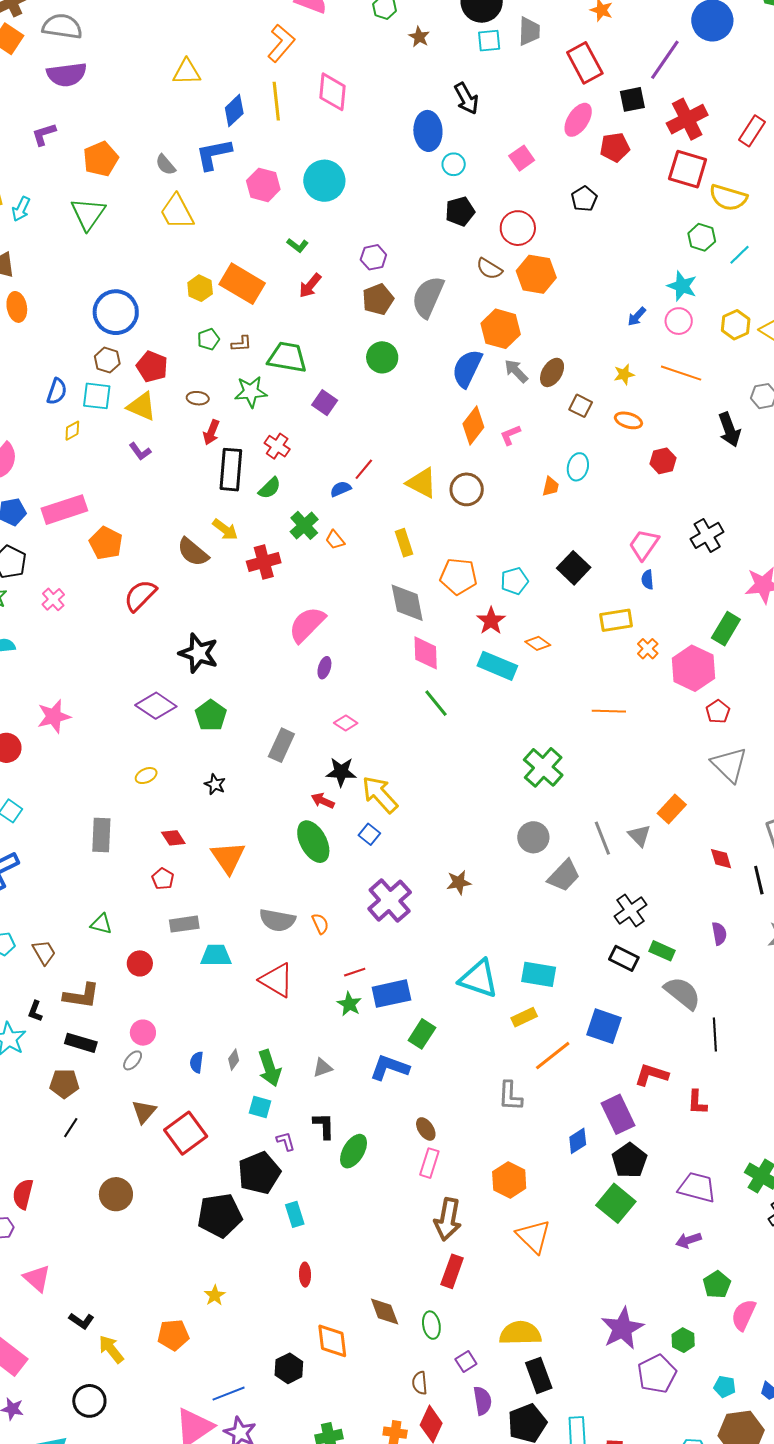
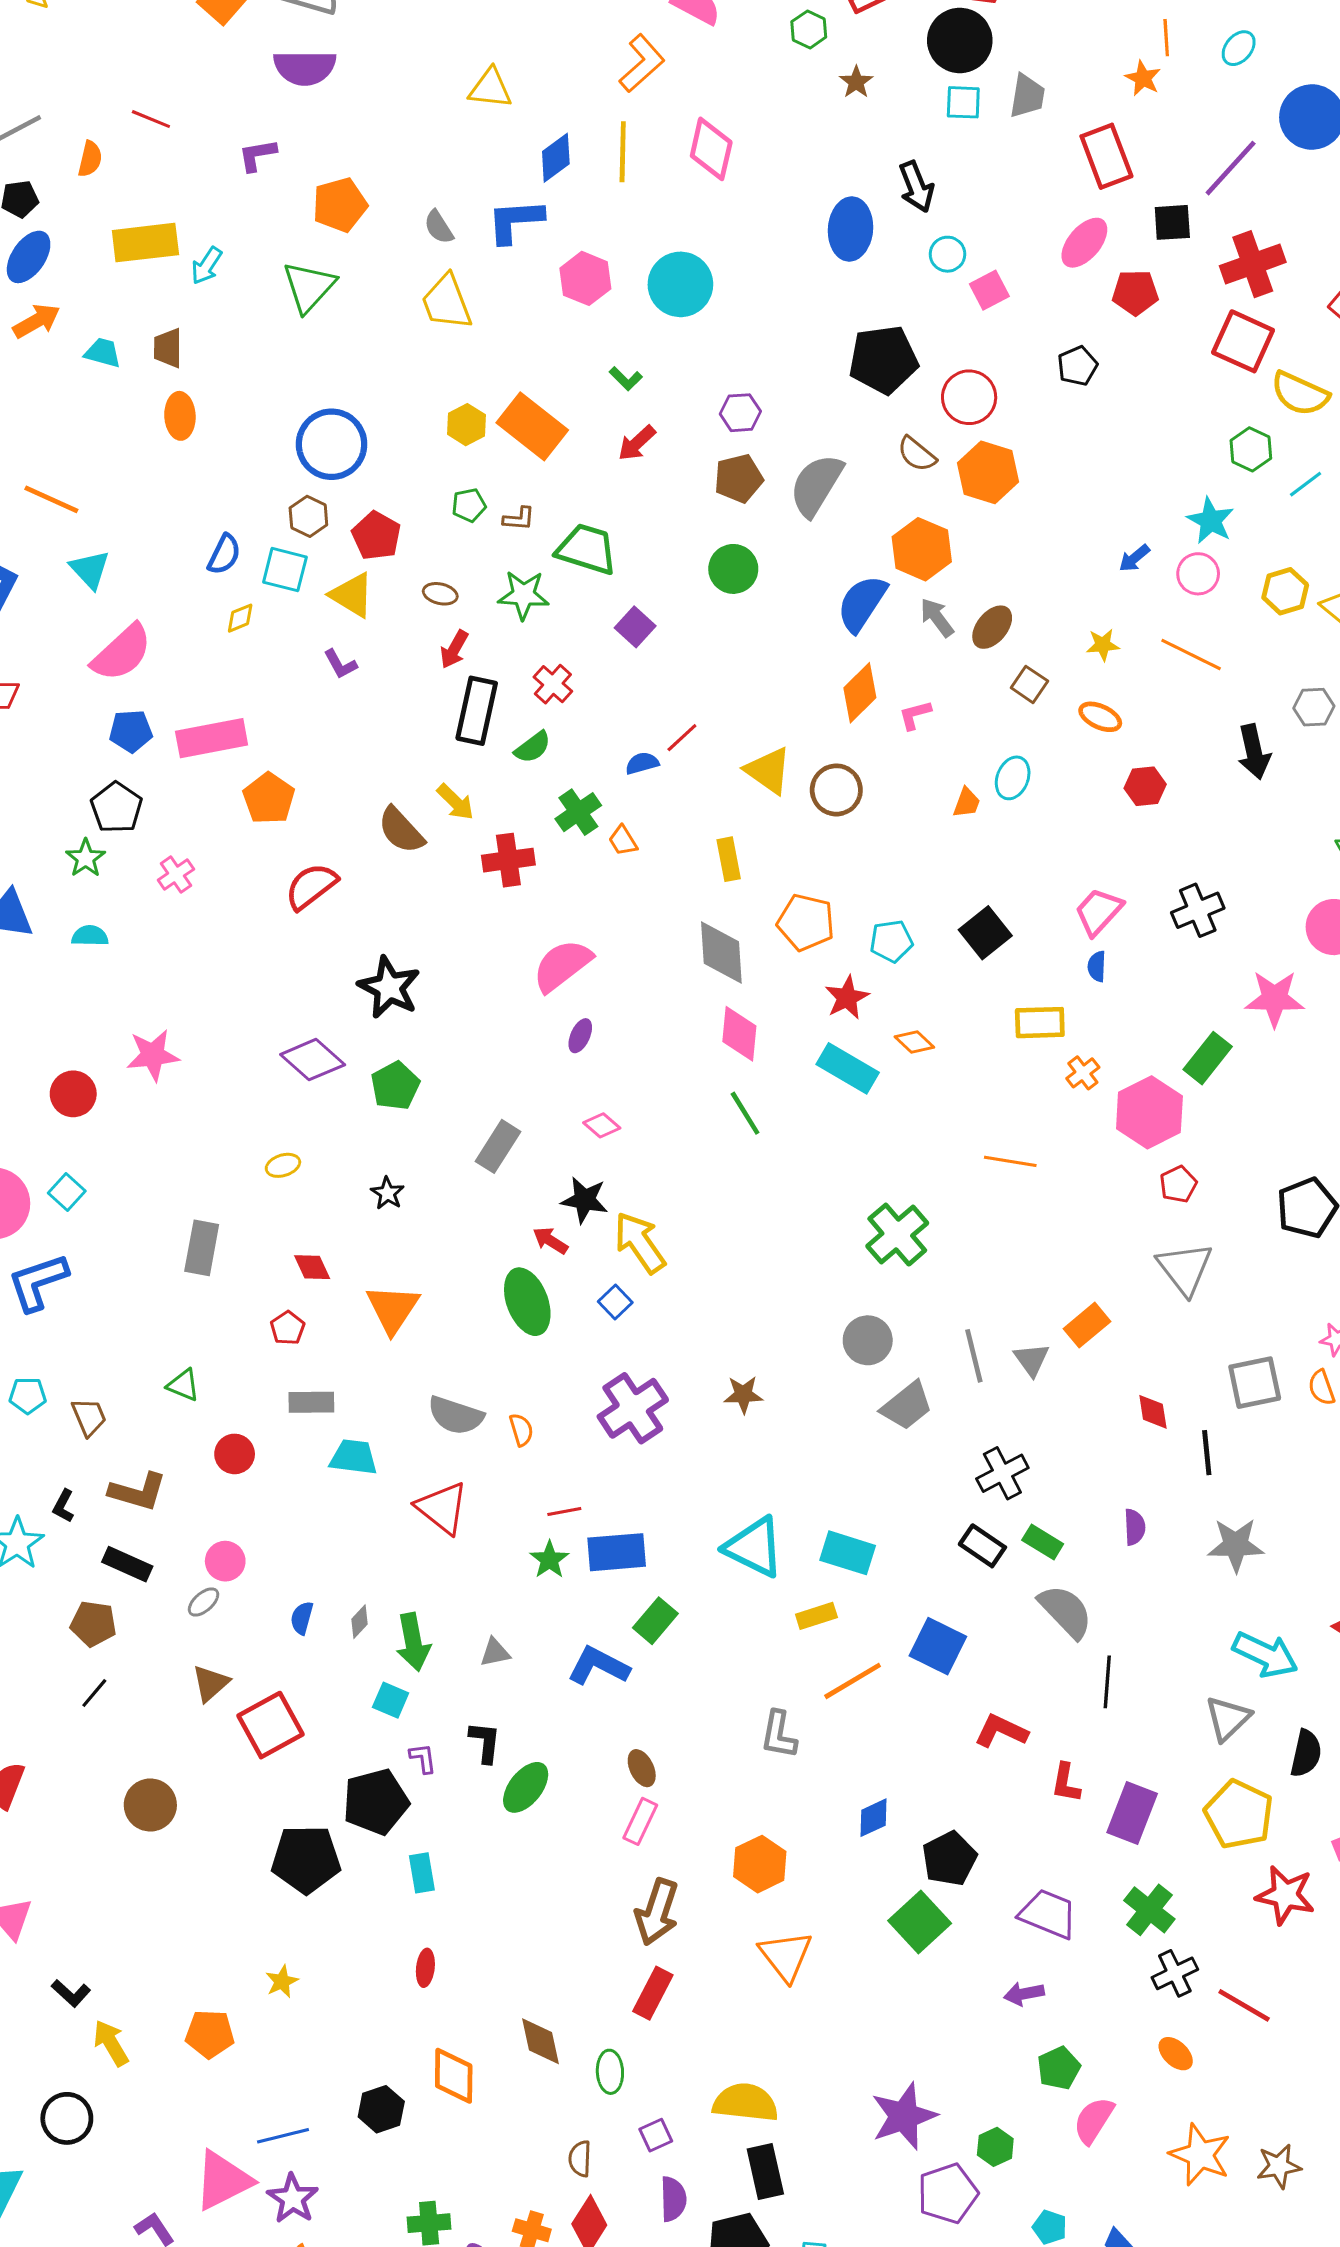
cyan circle: (454, 164) -> (947, 254), moved
black pentagon: (460, 211) -> (883, 360), size x1.5
purple rectangle: (618, 1114) -> (1132, 1813), moved, turned 39

